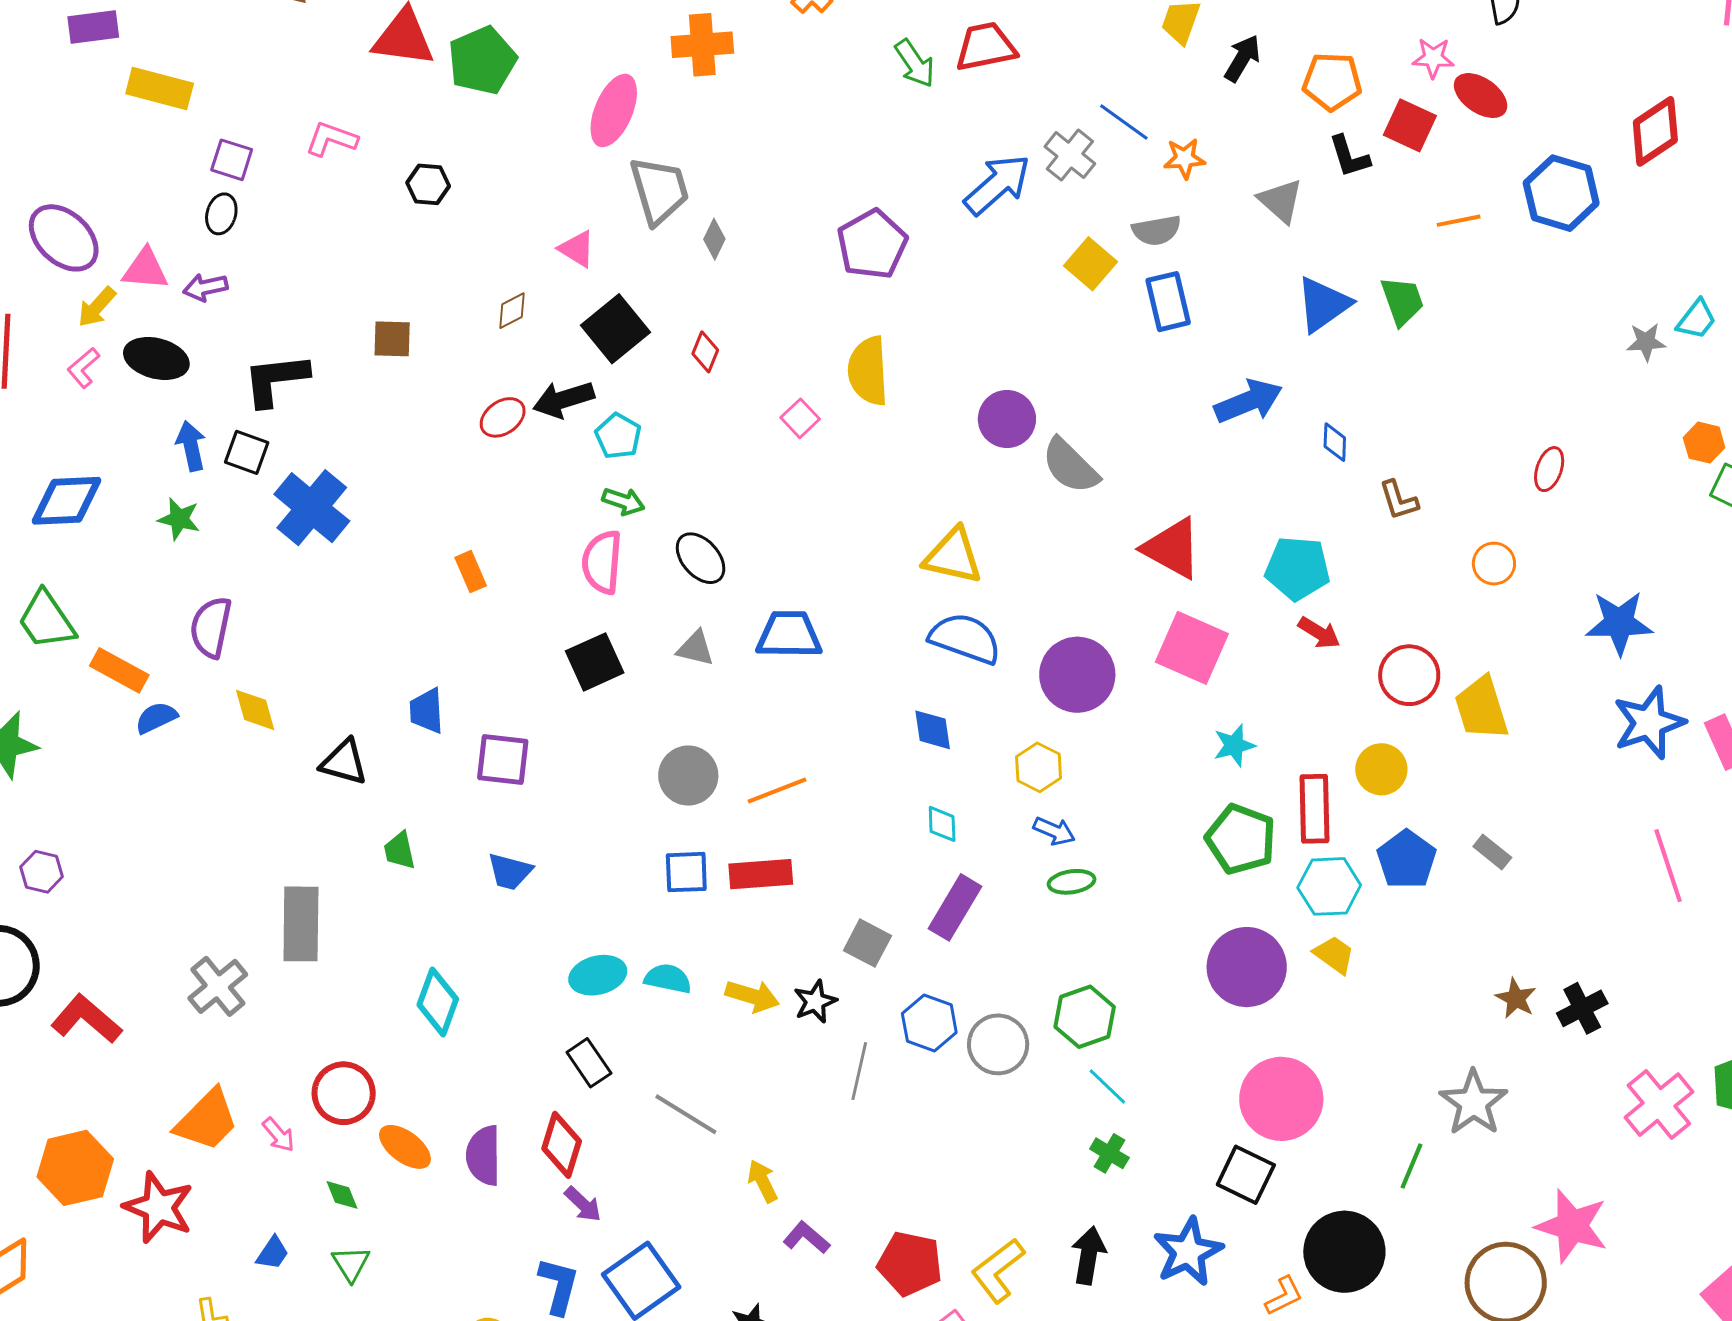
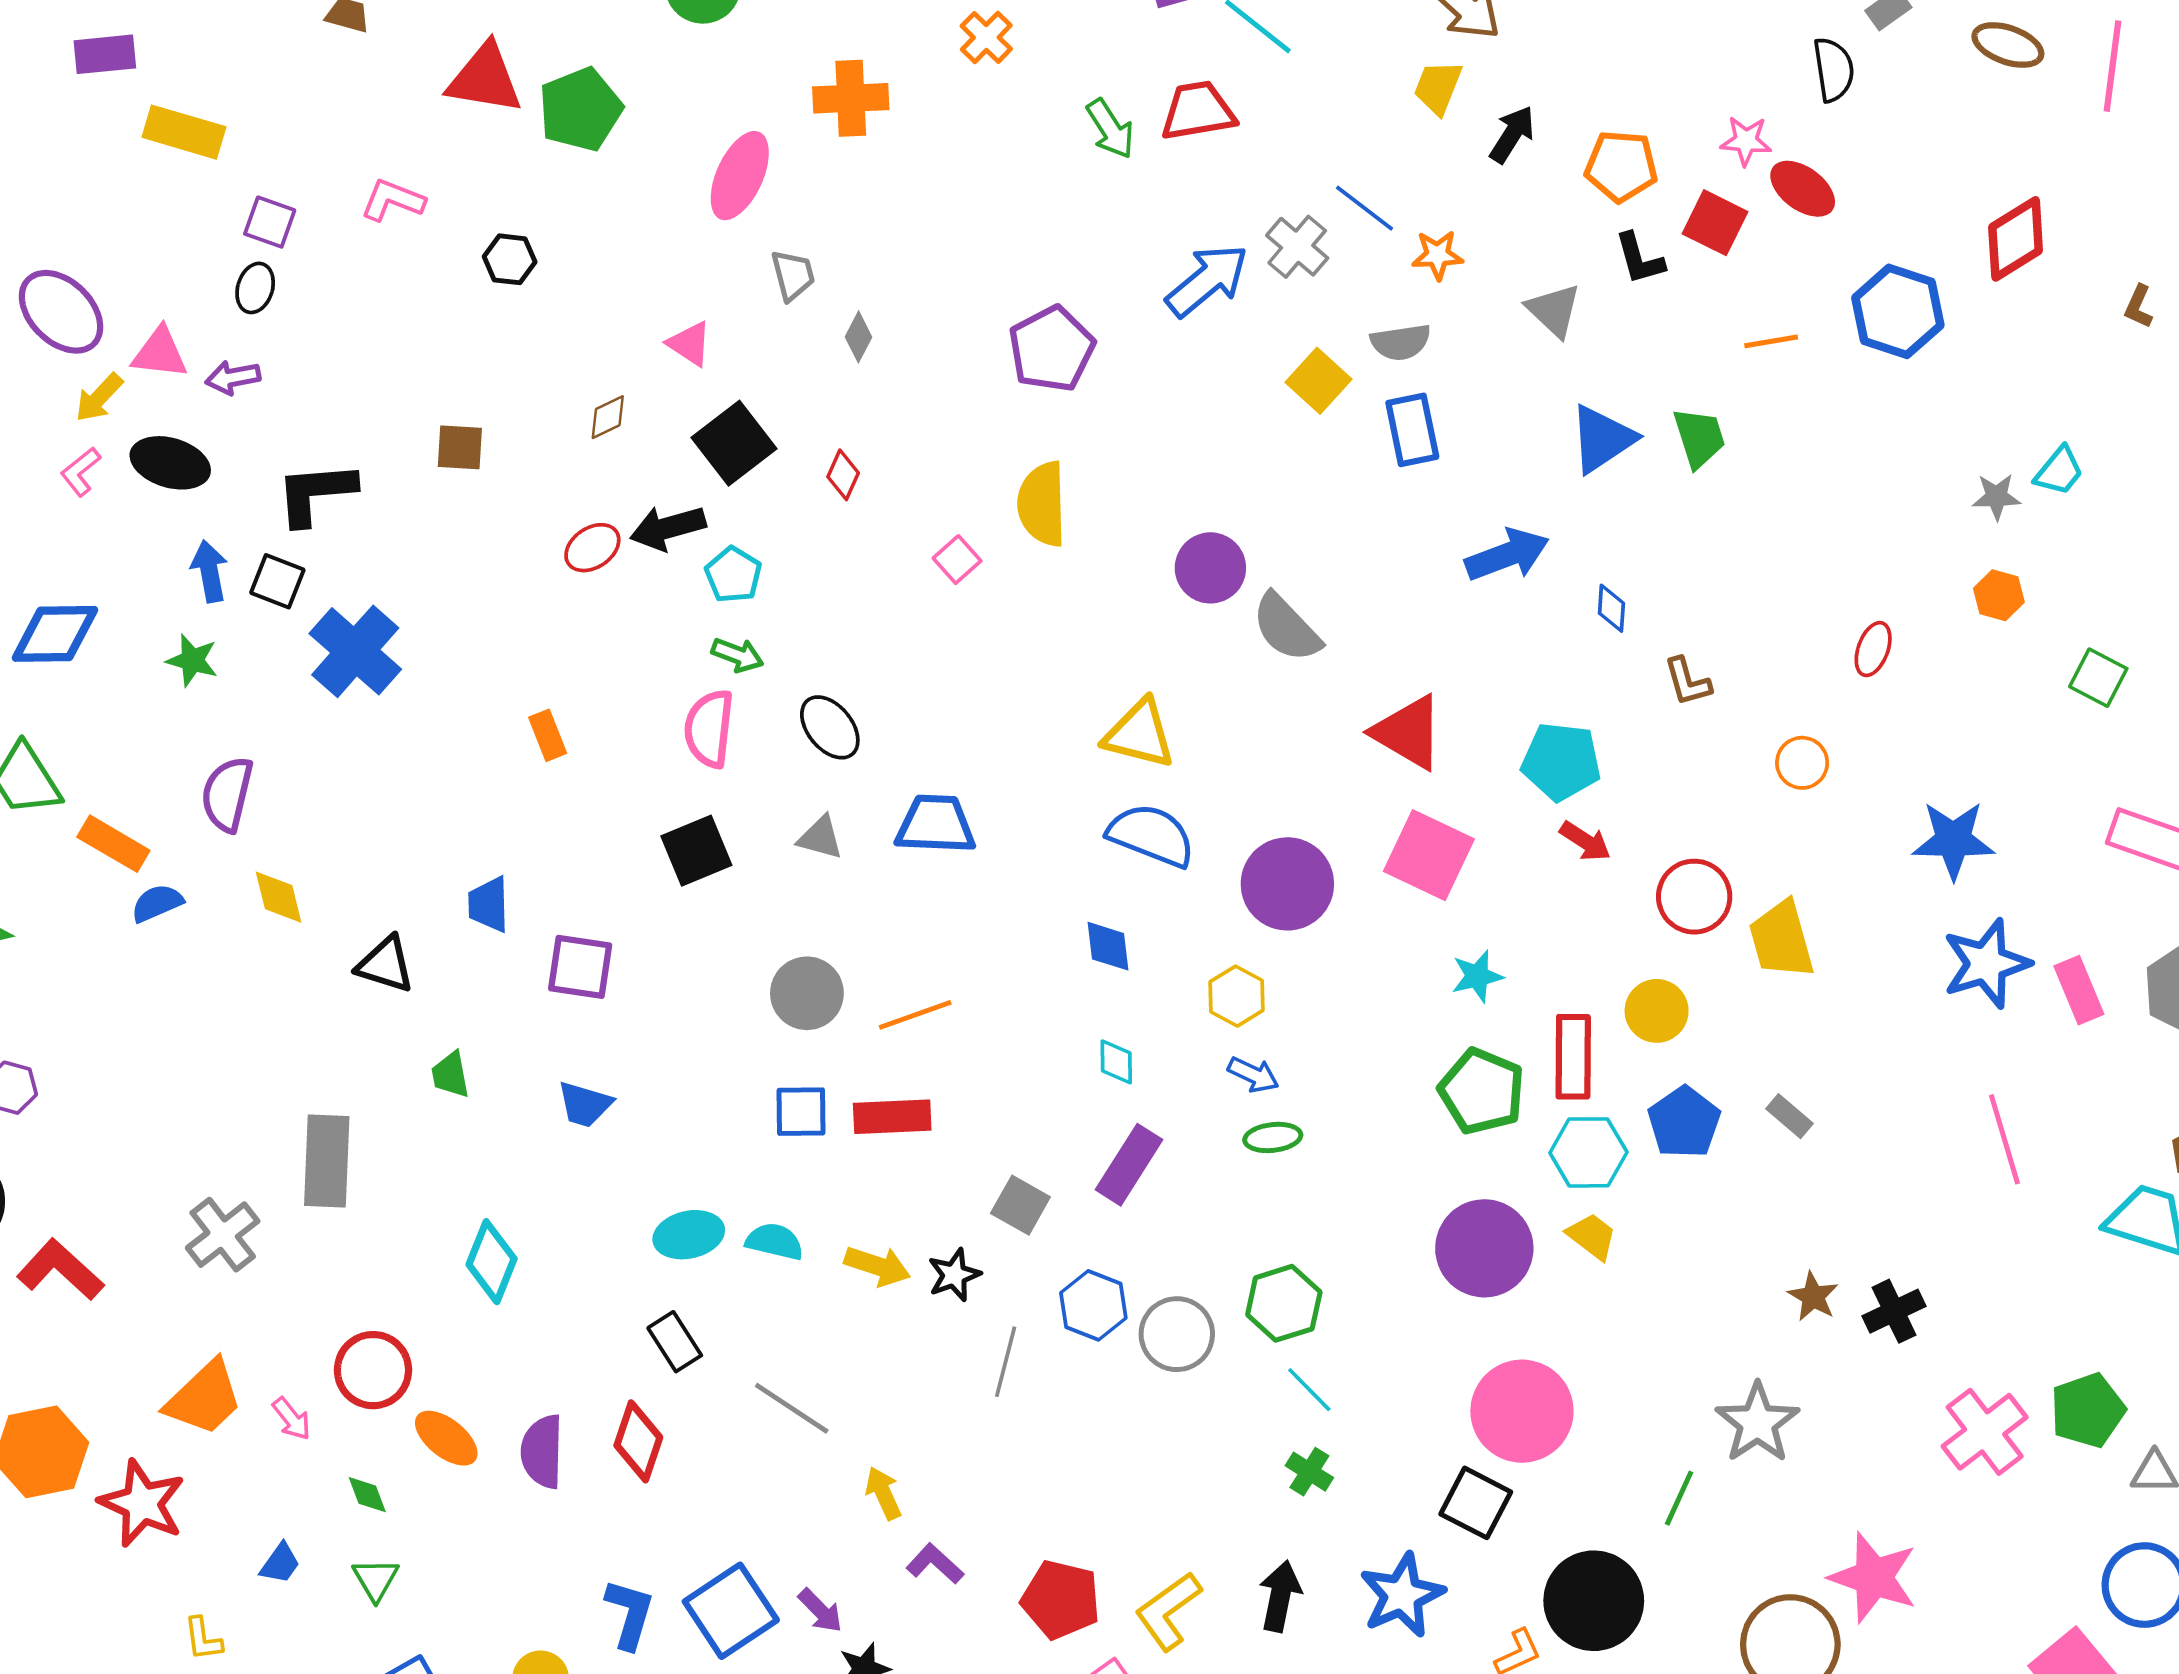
gray trapezoid: (659, 190) -> (793, 275), size x0.6
orange hexagon: (1704, 443) -> (1999, 595), moved
purple arrow: (583, 1204) -> (820, 1611), moved

